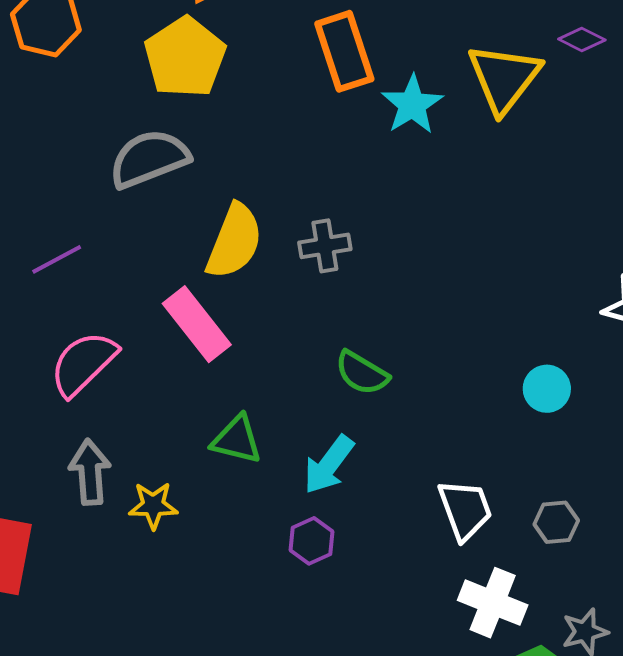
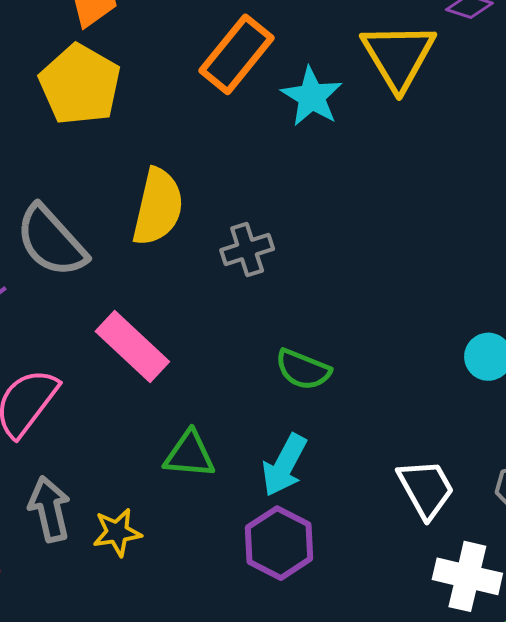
orange rectangle: (344, 51) -> (236, 54), turned 66
gray semicircle: (149, 159) -> (51, 241), moved, turned -102
yellow semicircle: (234, 241) -> (158, 207), moved
purple hexagon: (311, 541) -> (279, 543), size x1.5

